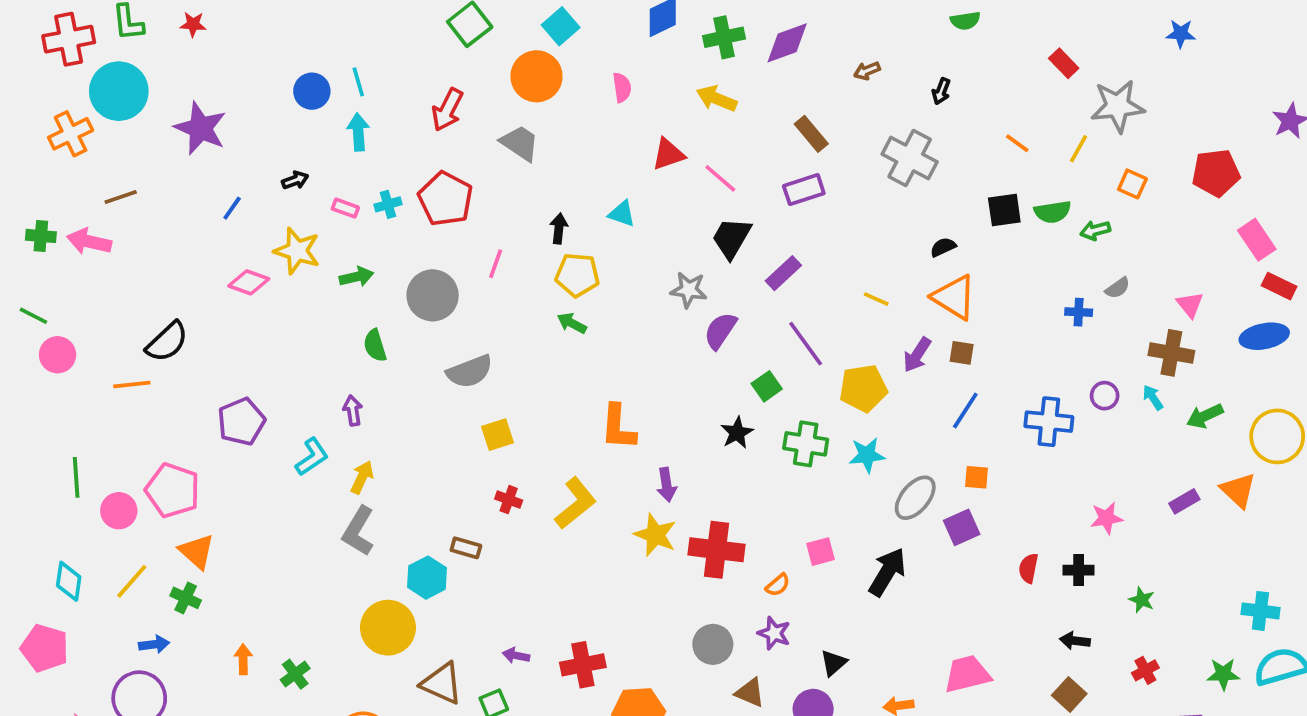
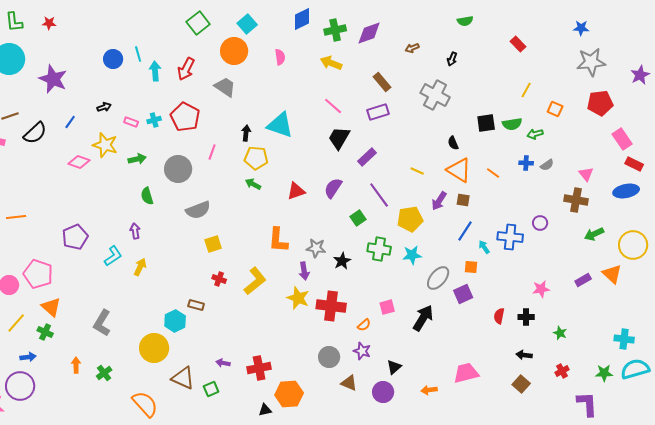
gray star: (1118, 106) -> (591, 62), moved
cyan arrow: (358, 132) -> (155, 71), moved
orange line: (1017, 143) -> (493, 173), moved
red triangle: (668, 154) -> (296, 191), moved
cyan triangle: (622, 214) -> (280, 125), size x1.8
black semicircle: (943, 247) -> (453, 143), turned -88
gray star: (689, 290) -> (316, 248), moved
blue cross: (1079, 312) -> (526, 163), moved
black semicircle: (167, 342) -> (35, 133), moved
cyan arrow: (1153, 397) -> (484, 247), moved
black star: (737, 433) -> (342, 261), moved
gray L-shape: (358, 531) -> (102, 323), moved

